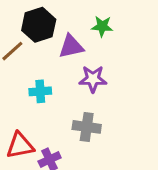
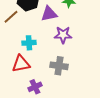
red triangle: (20, 146) -> (21, 64), moved

